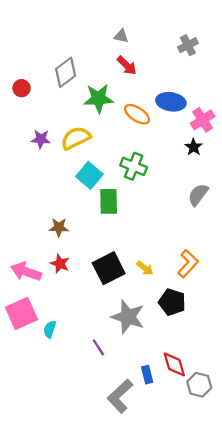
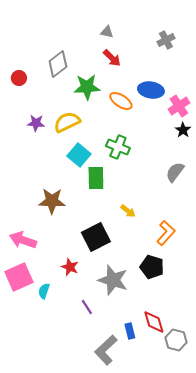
black star: (194, 147) -> (183, 130), moved
brown star: (59, 227) -> (52, 201), size x1.5
red star: (60, 264) -> (70, 267), moved
yellow arrow: (145, 268) -> (128, 211), moved

